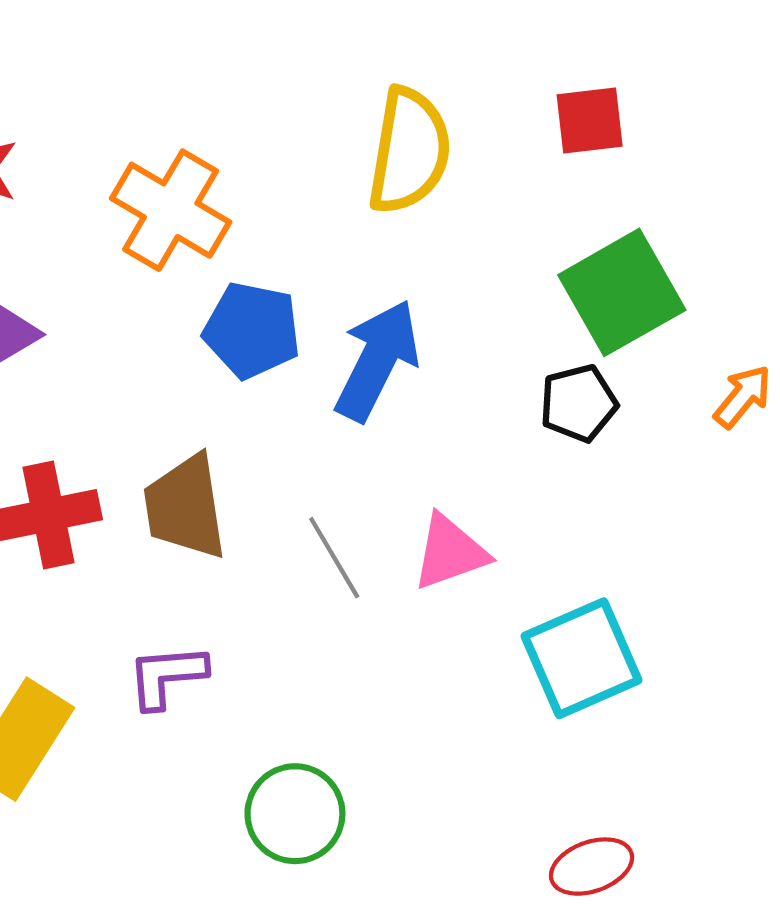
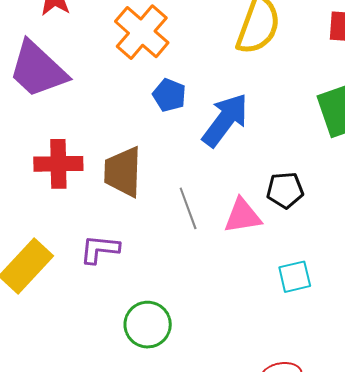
blue pentagon: (252, 330) -> (169, 95), size x0.7
black pentagon: (579, 403) -> (285, 190), moved
cyan square: (581, 658) -> (295, 277), size x0.6

